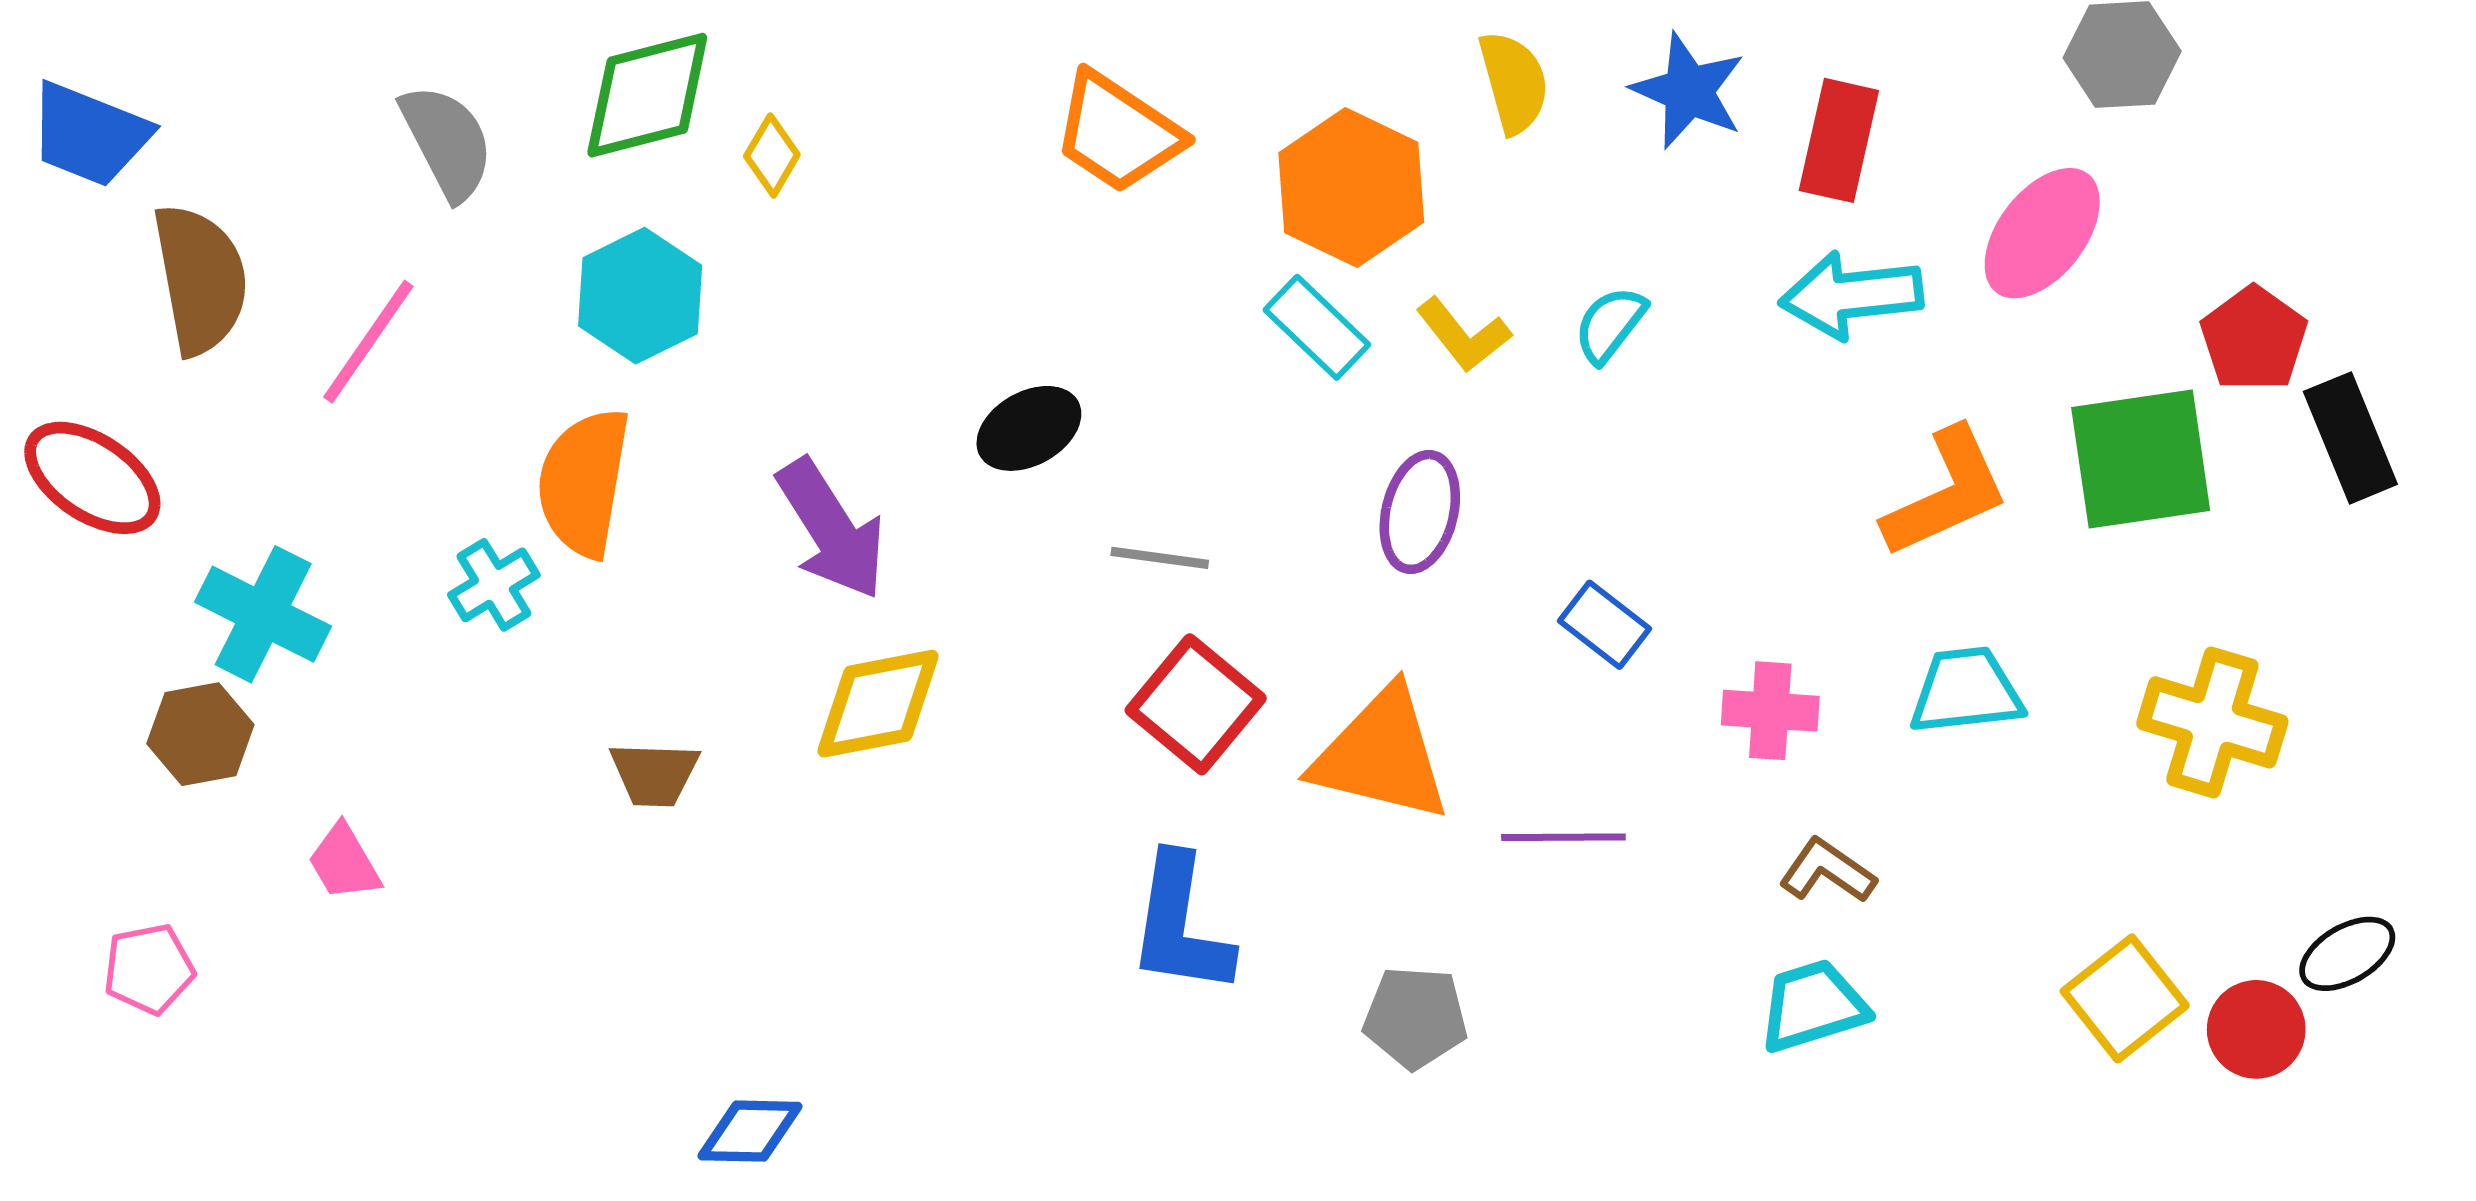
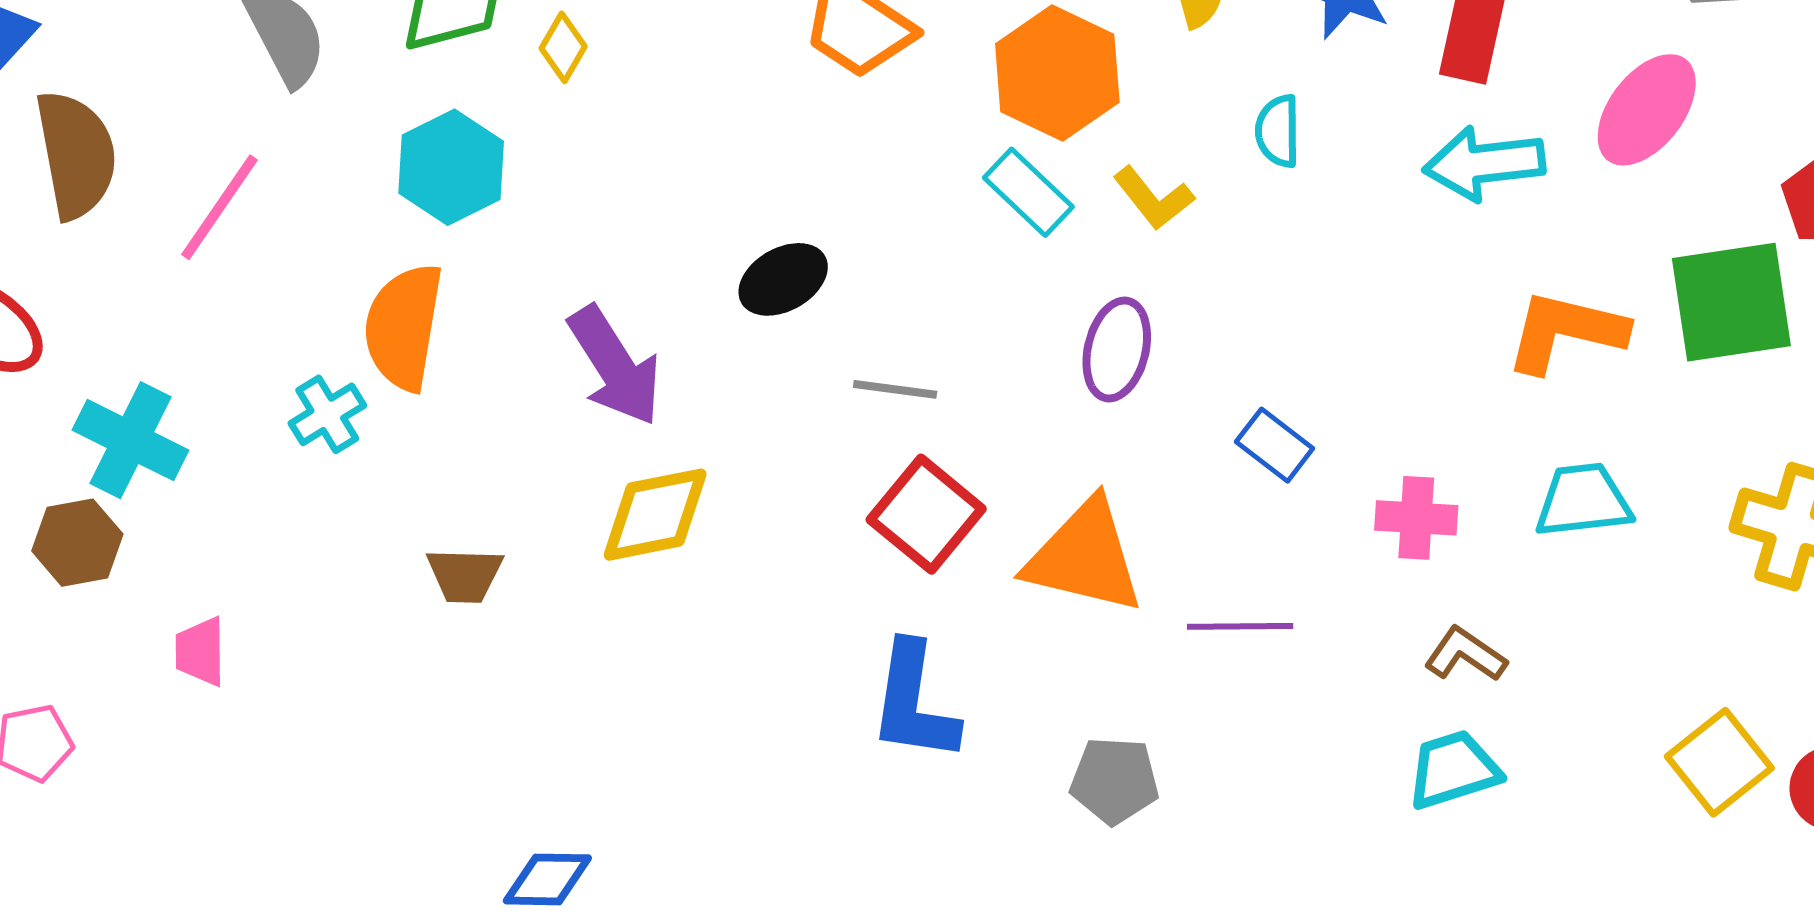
cyan semicircle: (1610, 325) -> (1278, 131), moved, turned -38
orange L-shape: (1946, 493) -> (1566, 332), turned -142
pink trapezoid: (344, 862) -> (200, 651), turned 30

